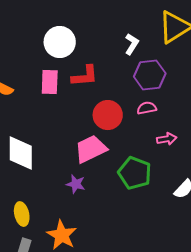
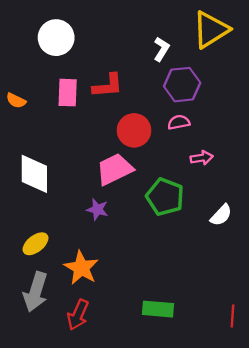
white circle: (60, 42) -> (56, 38), moved
yellow ellipse: (22, 214) -> (36, 244), turned 65

